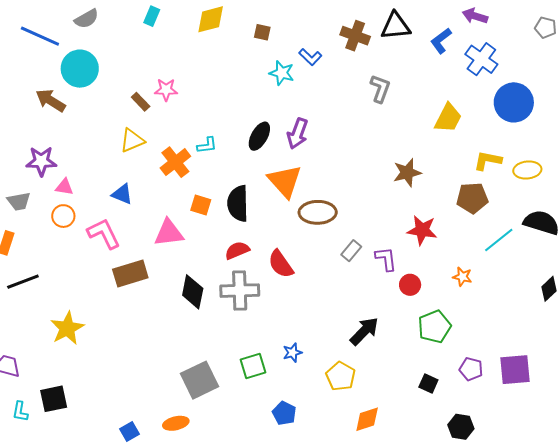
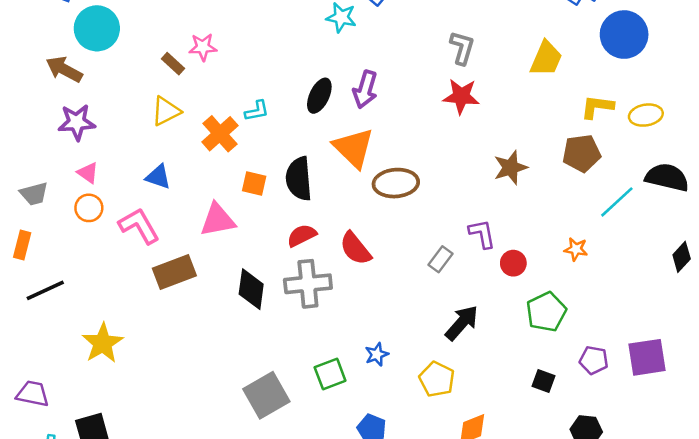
gray L-shape: (380, 89) -> (462, 48), moved
purple star: (41, 161) -> (77, 122), moved
brown star: (407, 173) -> (510, 168), moved
pink triangle: (64, 187) -> (88, 173), turned 30
red star: (422, 230) -> (461, 96), moved
gray rectangle: (351, 251) -> (441, 259), moved

